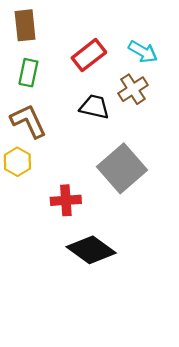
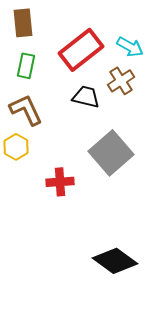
red rectangle: (89, 55) -> (81, 50), size x1.4
black diamond: (91, 250) -> (115, 261), moved

